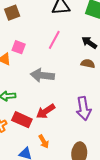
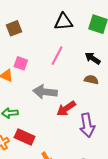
red arrow: (46, 111) -> (66, 109), moved

